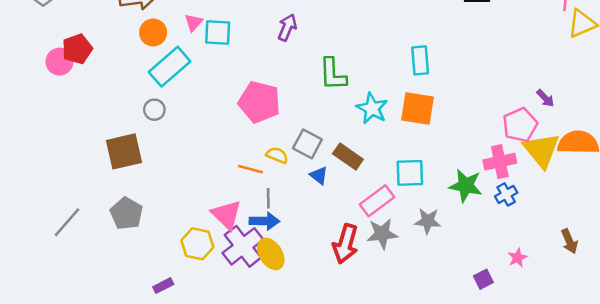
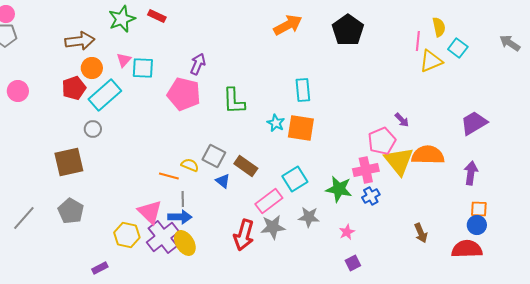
red pentagon: (77, 49) -> (74, 88), moved
pink pentagon: (259, 102) -> (184, 94), moved
cyan star: (372, 108) -> (276, 123), moved, size x0.7
cyan square: (410, 173) -> (295, 179), turned -30
pink star: (518, 258) -> (347, 232), moved

